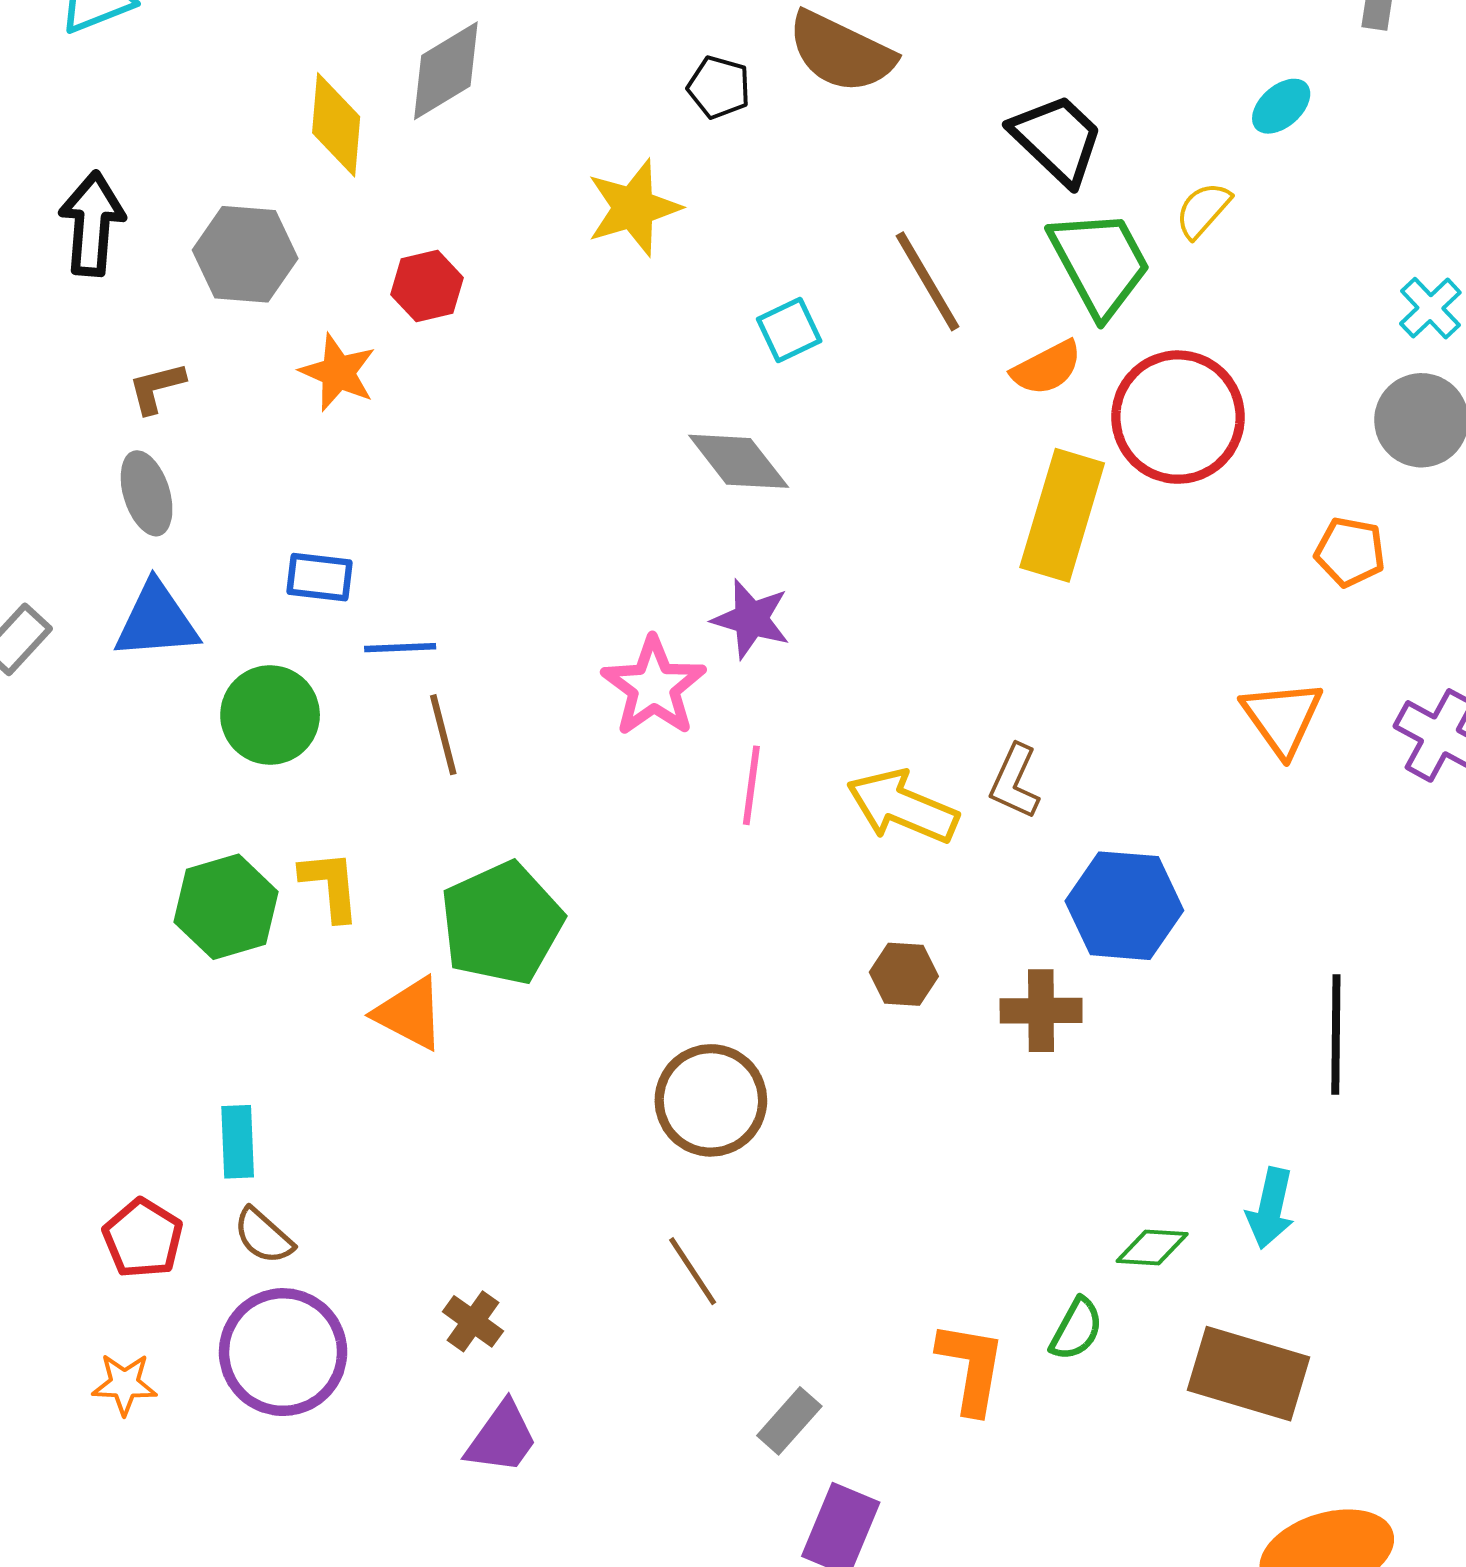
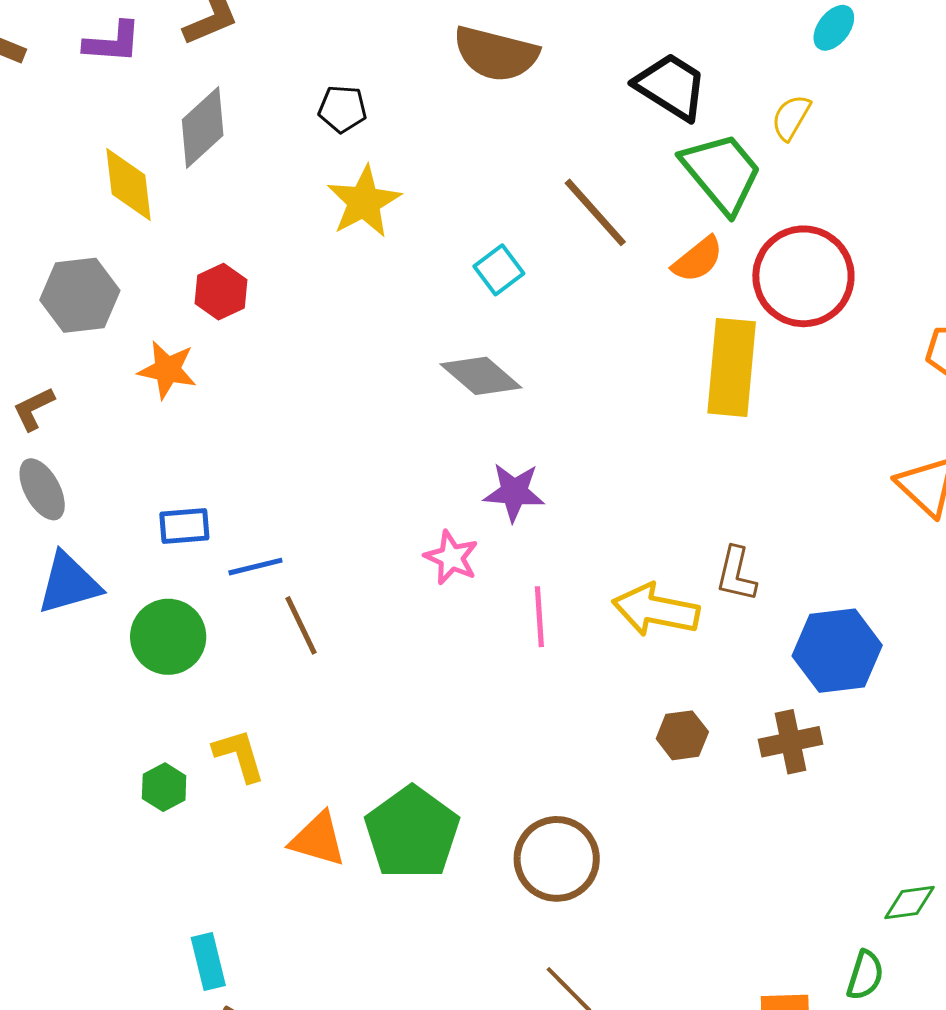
black pentagon: (719, 87) -> (342, 109), moved
pink star: (654, 687) -> (451, 558), size x0.7
green hexagon: (226, 907) -> (164, 787), size x0.6
green pentagon: (502, 923) -> (412, 833), moved

